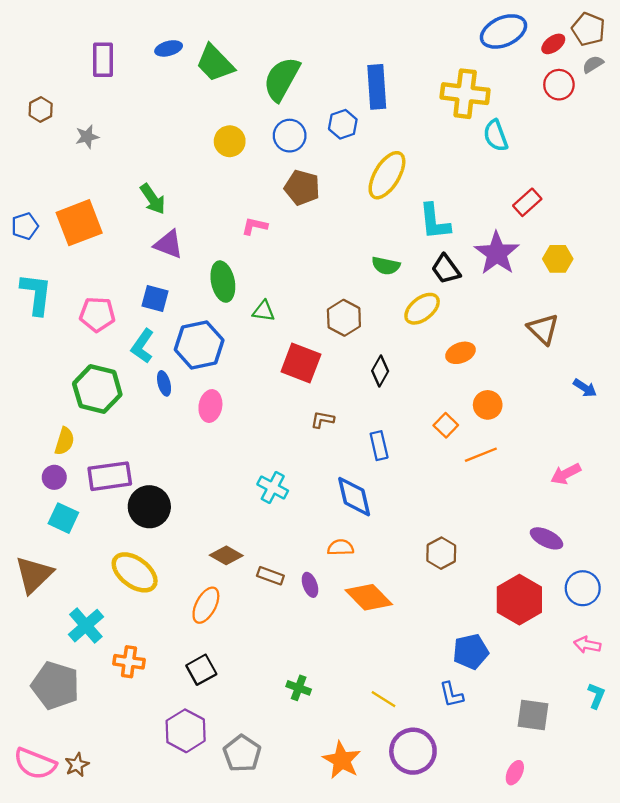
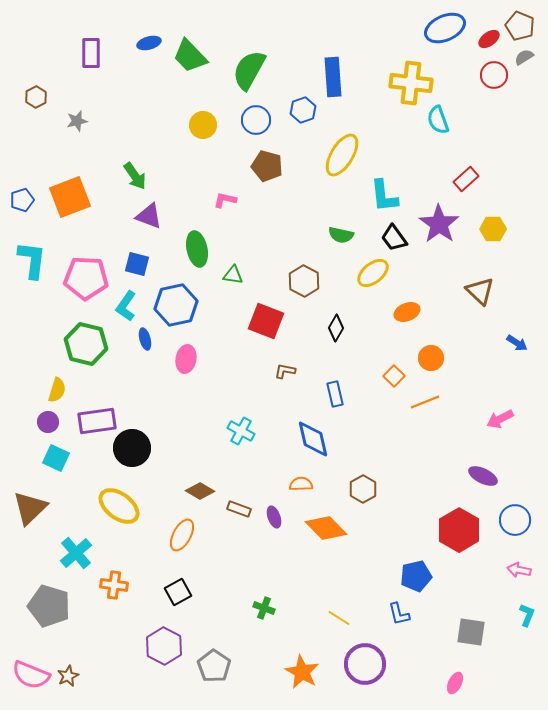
pink pentagon: (97, 314) -> (86, 278), size x1.4
brown hexagon: (441, 553) -> (363, 489), moved

